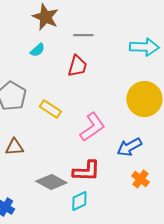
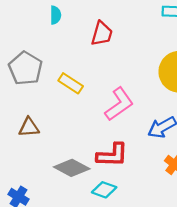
cyan semicircle: (37, 50) -> (56, 15), turned -49
cyan diamond: (79, 201) -> (104, 190), turned 45

